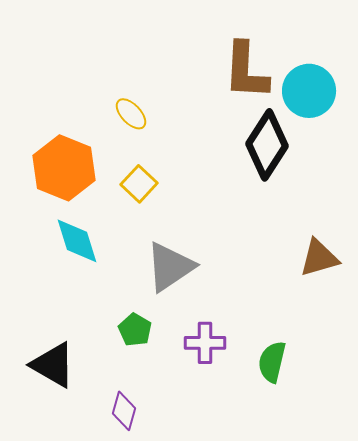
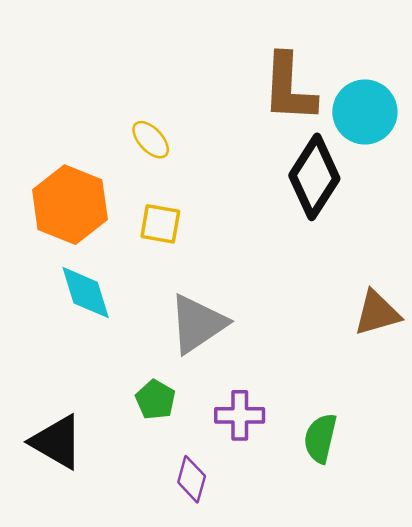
yellow square: (139, 184) -> (160, 224), turned -33
purple diamond: (124, 411) -> (192, 479), moved

